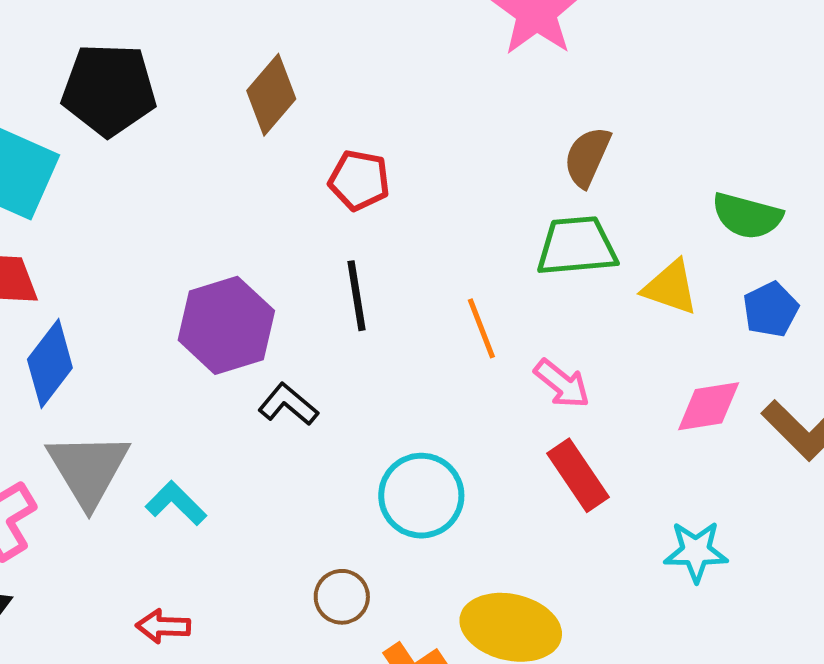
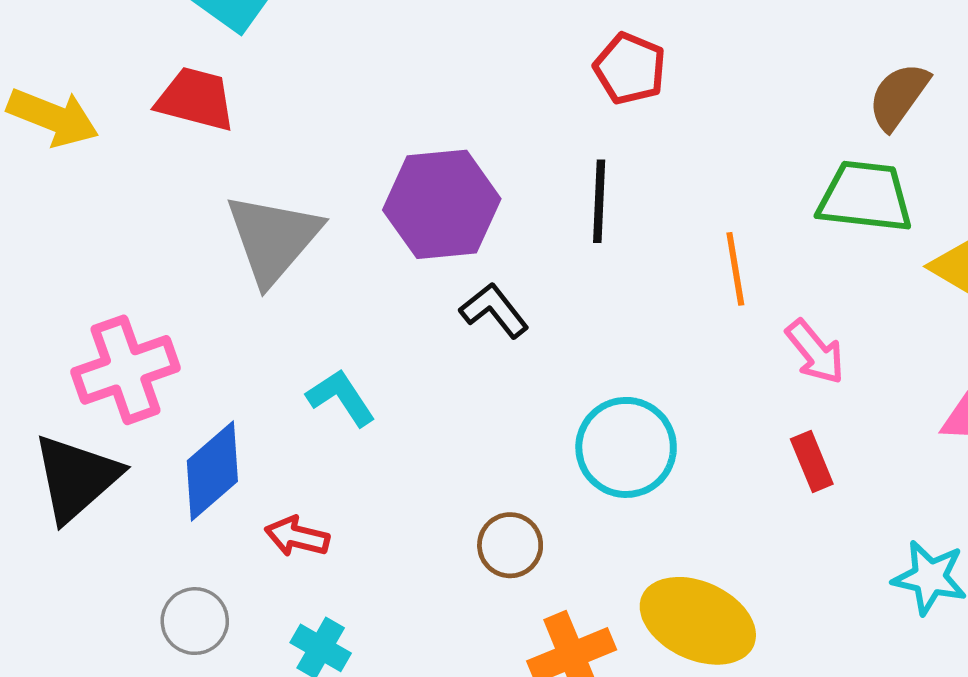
blue diamond: (50, 364) -> (212, 471), moved
gray triangle: (88, 469) -> (273, 239), moved
red rectangle: (578, 475) -> (812, 461), size x0.7

